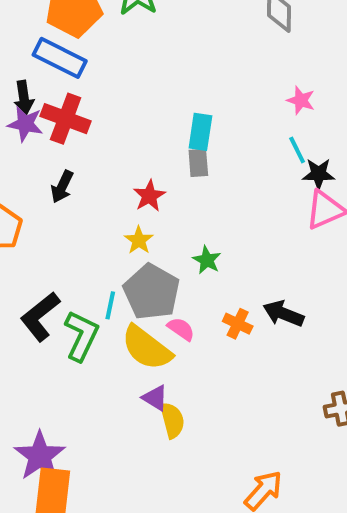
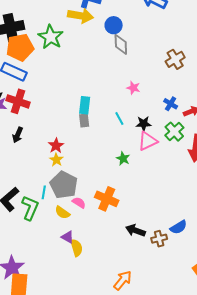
cyan line: (297, 150) -> (119, 119), moved
red star: (149, 196) -> (56, 146), moved
green star: (207, 260) -> (123, 159), moved
black arrow: (283, 314) -> (135, 230), moved
orange cross: (238, 324) -> (107, 199), size x1.6
yellow semicircle: (147, 348) -> (62, 213), size x0.6

